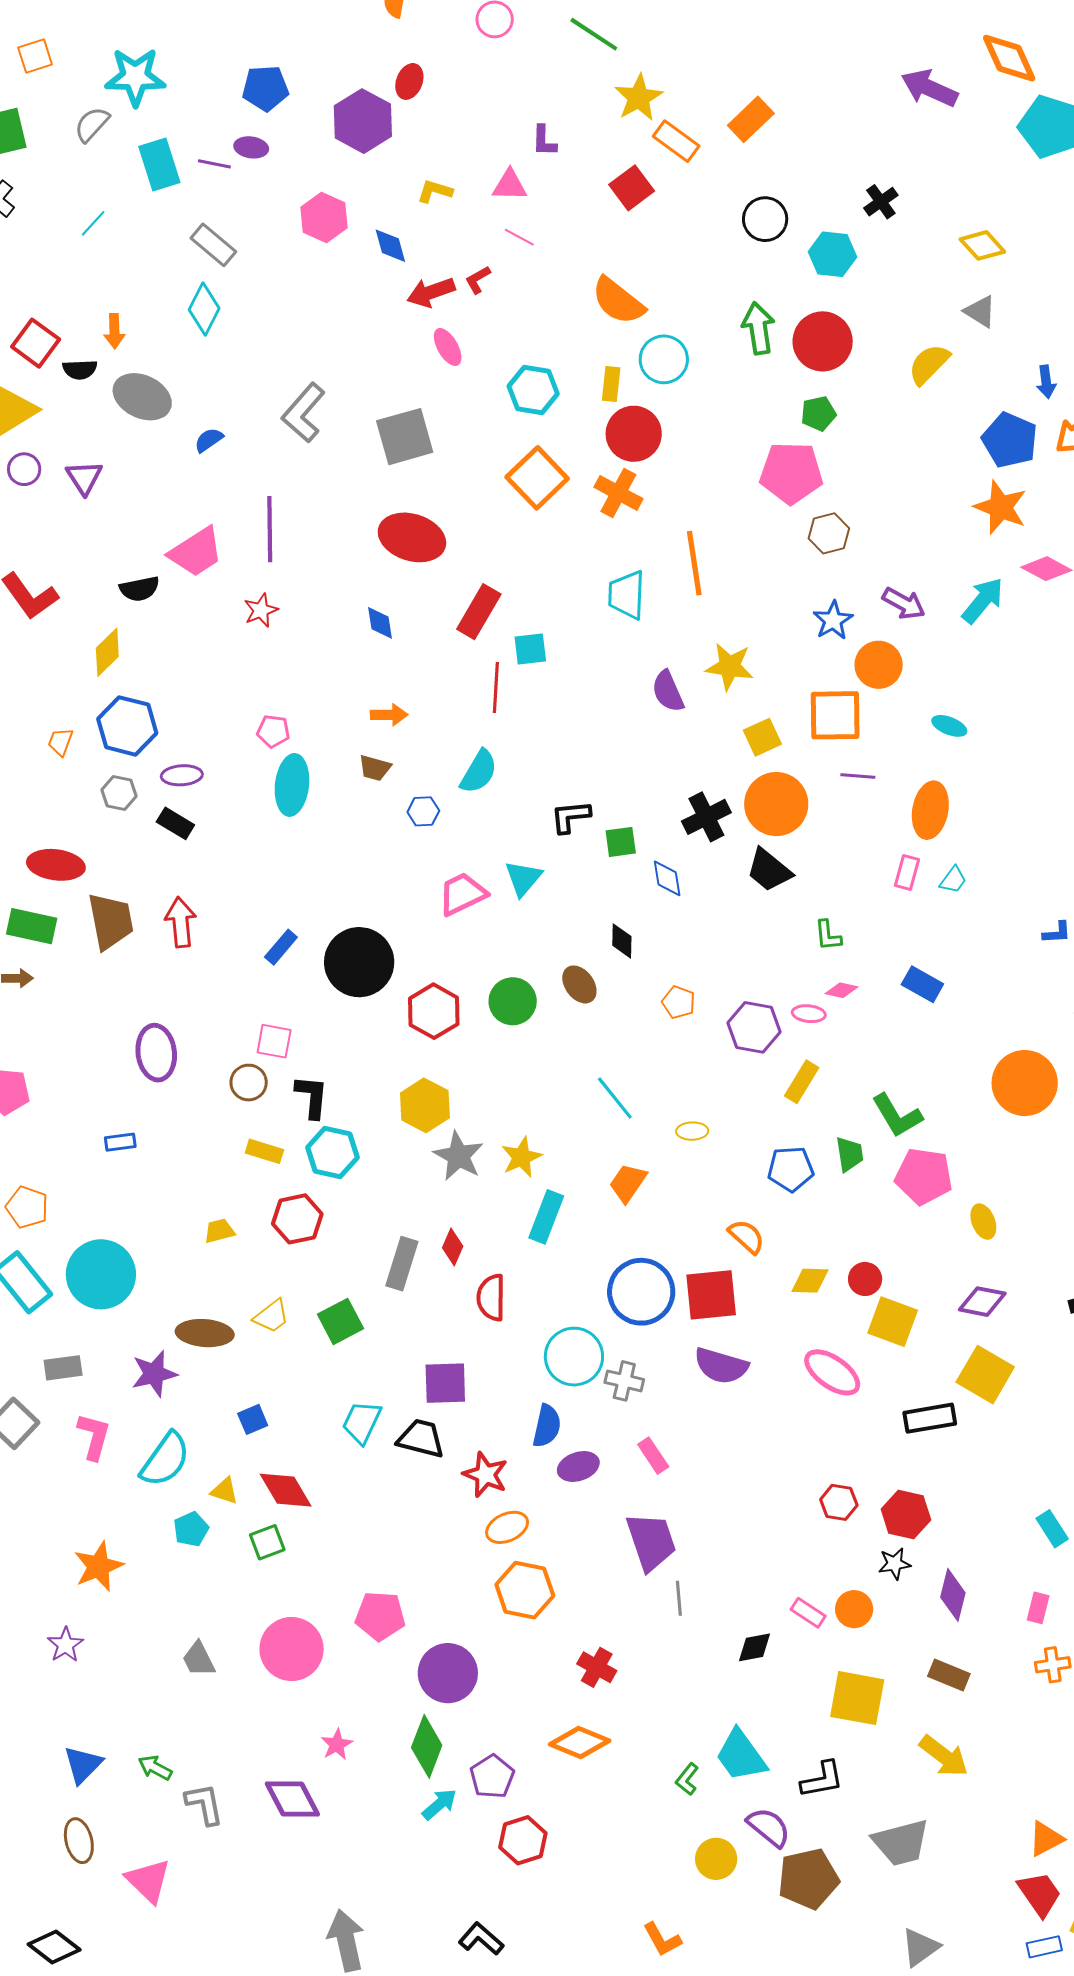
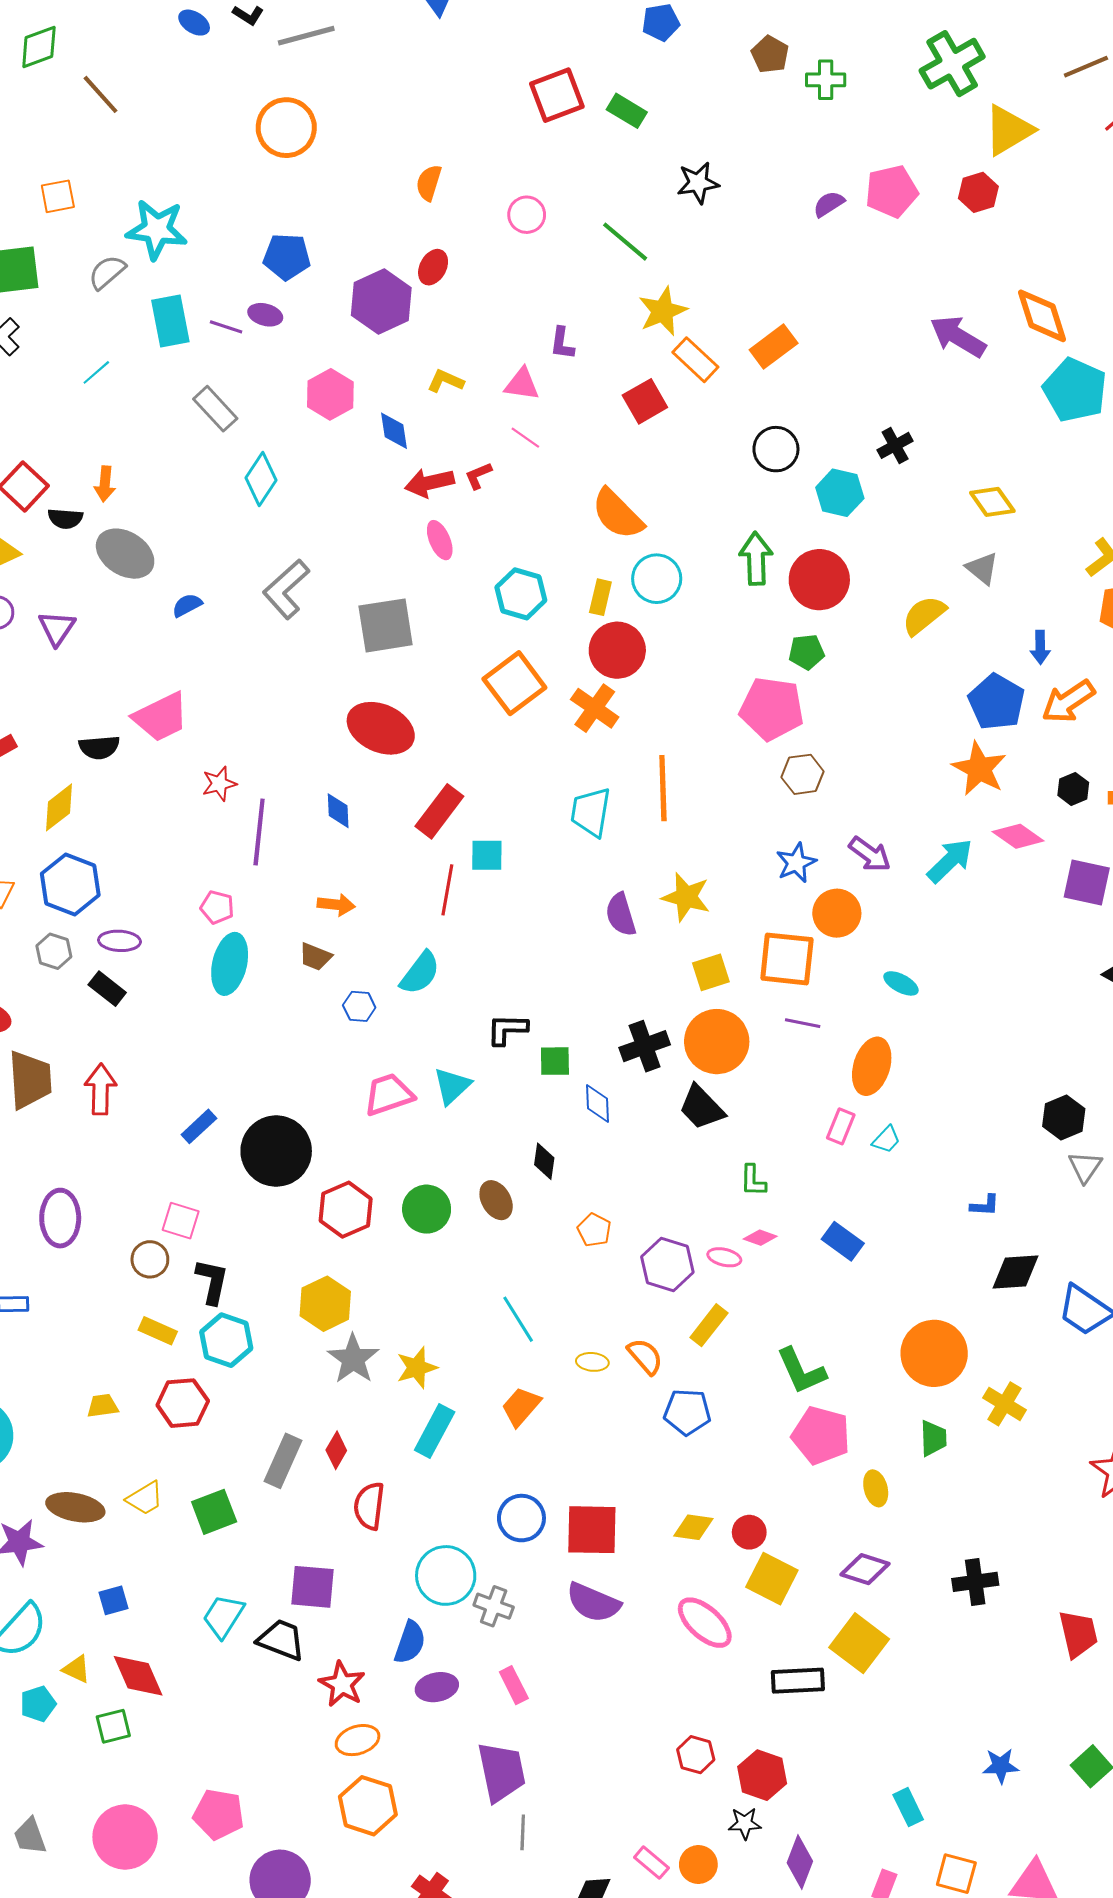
cyan diamond: (204, 309) -> (261, 479), moved
purple line: (270, 529) -> (259, 832), moved
green trapezoid: (850, 1154) -> (933, 1438), moved
orange semicircle: (747, 1236) -> (645, 1356), moved
blue circle: (641, 1292) -> (521, 1518), size x0.7

